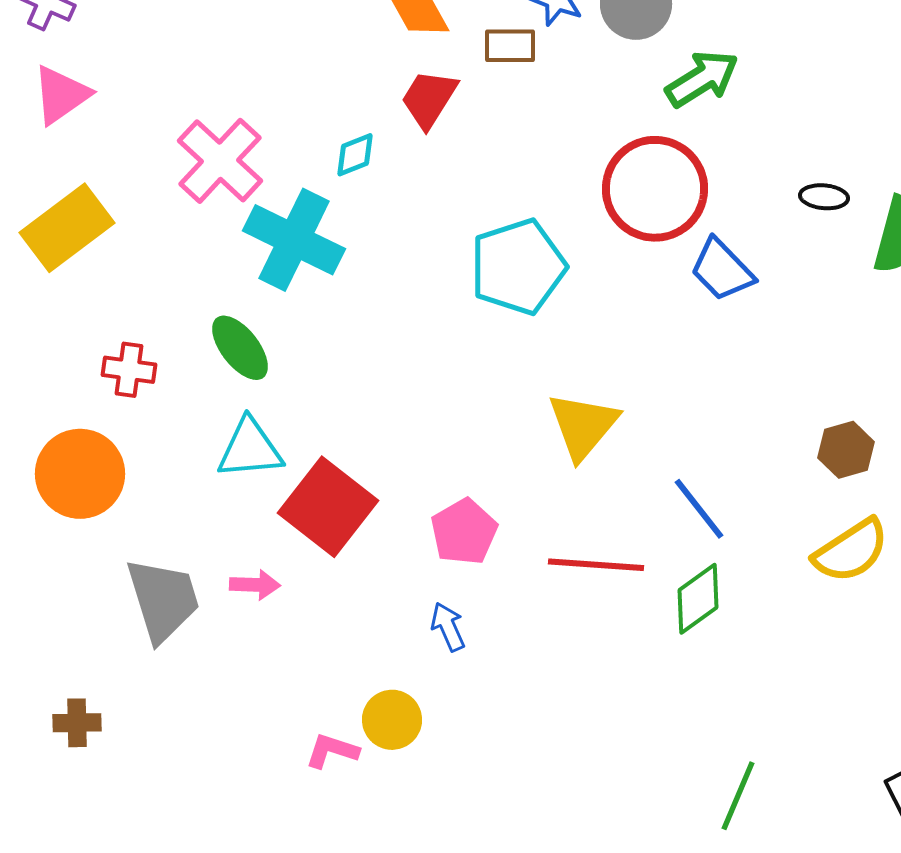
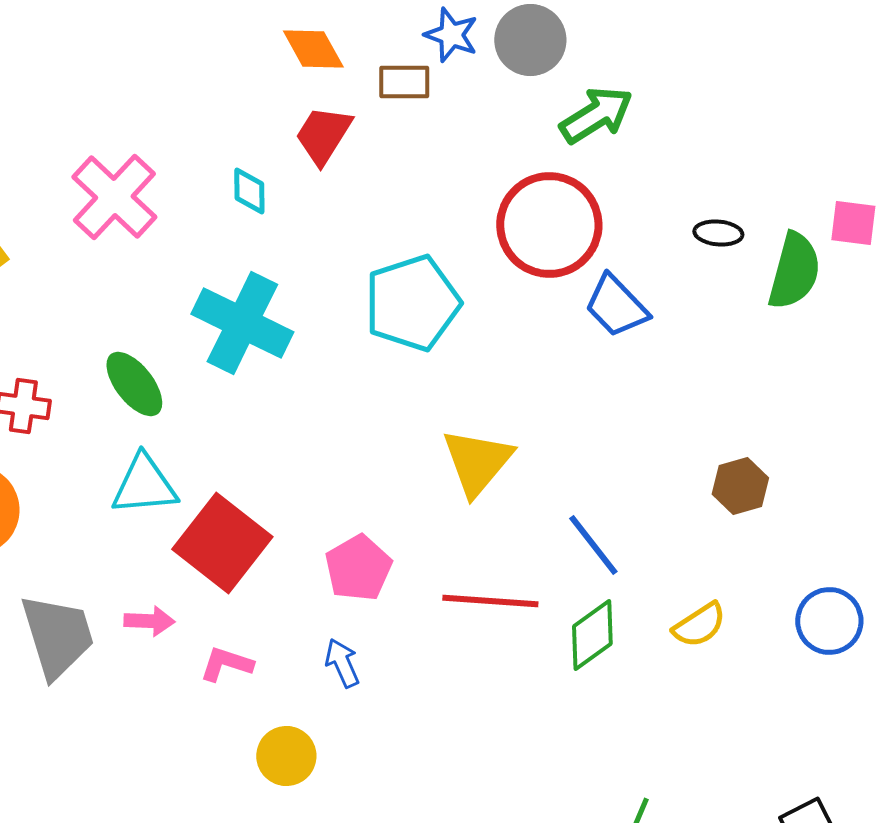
cyan diamond: (355, 155) -> (249, 191), turned -69
cyan cross: (294, 240) -> (242, 323), moved
yellow semicircle: (851, 551) -> (699, 625), moved, size x0.7
pink L-shape: (332, 751) -> (226, 664), moved

